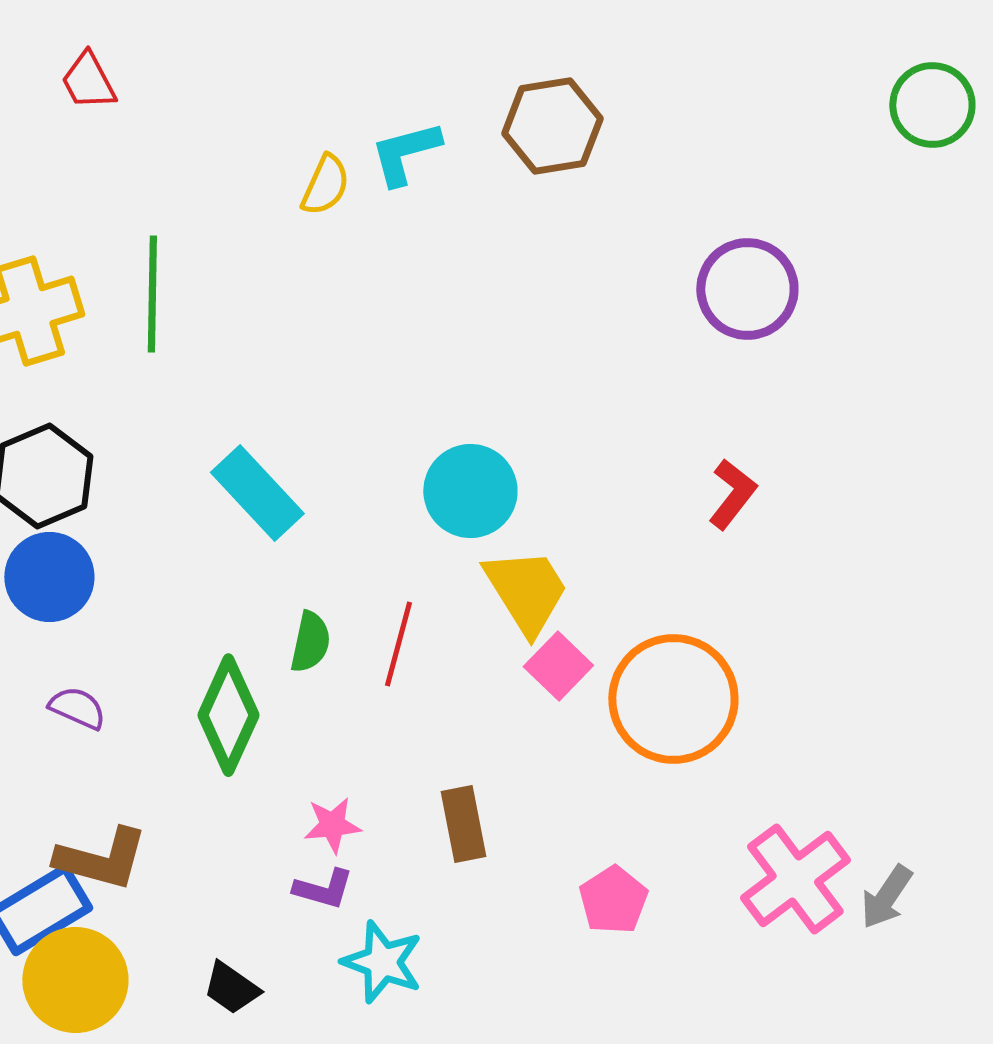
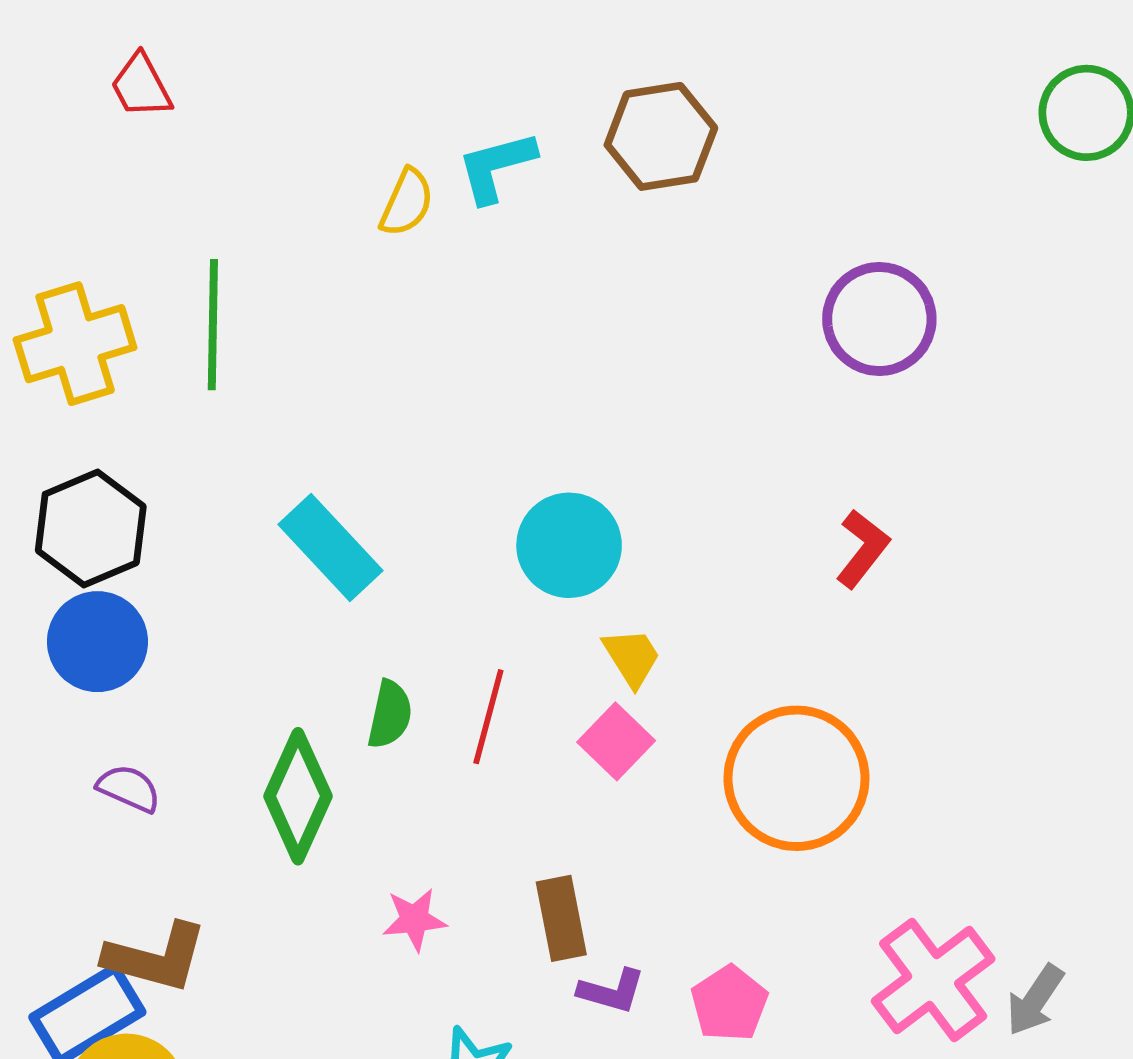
yellow trapezoid: (526, 591) -> (632, 657), size x0.6
pink square: (558, 666) -> (616, 741), moved
purple L-shape: (323, 889) -> (612, 991), moved

